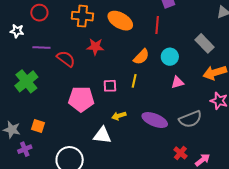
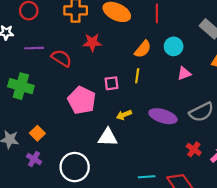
green cross: (26, 81) -> (21, 86), turned -30
pink pentagon: (81, 99) -> (82, 100), turned 30
orange square: (38, 126) -> (37, 133), turned 32
purple cross: (25, 149) -> (34, 159), moved, turned -32

